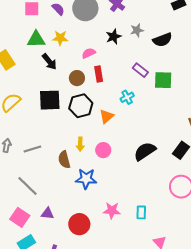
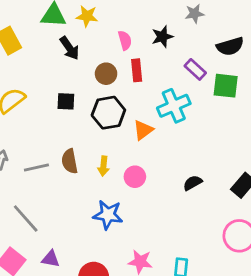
black star: (114, 37) -> (162, 37), moved
black semicircle: (162, 40) -> (230, 46), moved
pink semicircle: (89, 53) -> (125, 40), turned 96
cyan cross: (127, 97) -> (174, 106), size x1.6
black square: (50, 100) -> (66, 101), size x0.6
black semicircle: (145, 151) -> (193, 183), size x0.6
brown semicircle: (64, 160) -> (70, 161), moved

